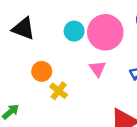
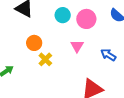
pink circle: (105, 32) -> (86, 19), size x0.7

